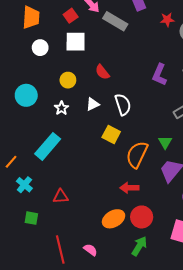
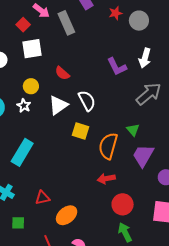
gray rectangle: (115, 21) -> (66, 23), turned 45
purple L-shape: (159, 75) -> (117, 67), turned -40
white triangle: (93, 104) -> (58, 105), size x1.5
white star: (61, 108) -> (24, 106), moved
orange ellipse: (114, 219) -> (67, 215), moved
green arrow: (139, 246) -> (125, 232), turned -48

